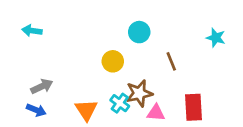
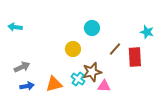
brown line: (171, 61) -> (115, 49), turned 64
red rectangle: (194, 107) -> (135, 57), moved
blue arrow: (36, 110) -> (27, 86), moved, turned -32
orange triangle: (86, 110) -> (54, 84), turned 48

